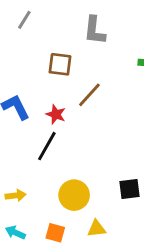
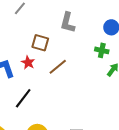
red star: (56, 114) -> (28, 63), moved

